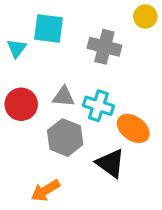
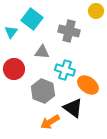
cyan square: (48, 29) -> (32, 19), turned 30
gray triangle: (64, 97) -> (42, 52), moved
orange arrow: (45, 191) -> (50, 122), moved

